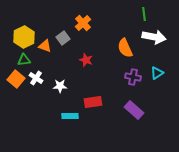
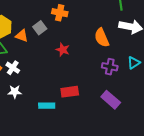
orange cross: (83, 23) -> (60, 13), turned -35
white star: (60, 86) -> (15, 92), moved

